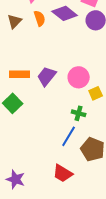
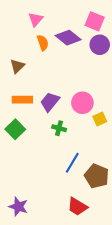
brown triangle: (15, 21) -> (17, 66), moved
green cross: (79, 113) -> (59, 128), moved
red trapezoid: (63, 173) -> (77, 207), moved

